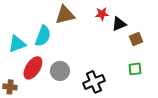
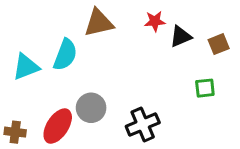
brown square: (136, 39) -> (219, 44), moved
red ellipse: (33, 68) -> (58, 126), moved
green square: (135, 69) -> (205, 88), moved

